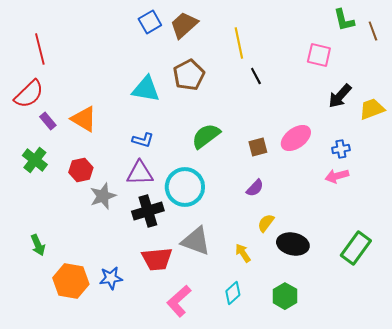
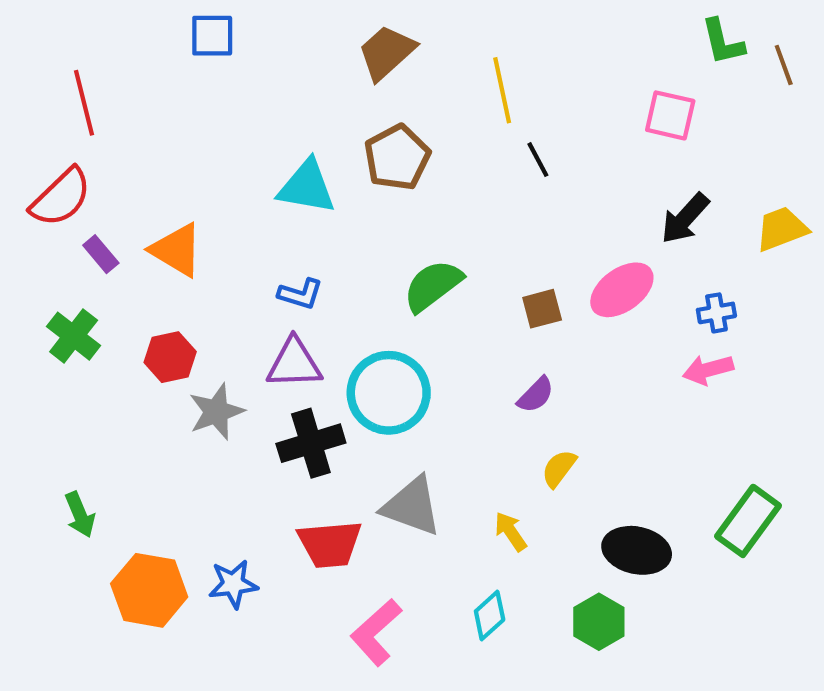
blue square: (150, 22) -> (212, 36), moved, turned 30
black arrow: (340, 96) -> (685, 218), moved
black ellipse: (293, 244) -> (637, 550), moved

